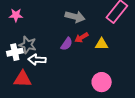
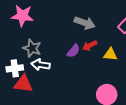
pink star: (16, 15) -> (22, 16), size x1.5
white cross: (15, 52) -> (15, 68), moved

